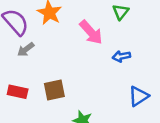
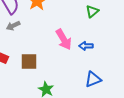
pink arrow: (91, 32) -> (64, 39), moved

